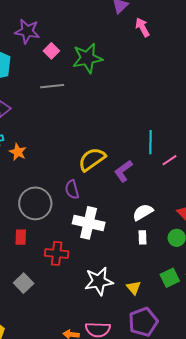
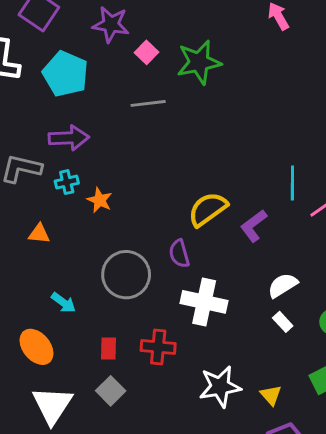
red rectangle: (21, 237) -> (109, 349), moved
white rectangle: (142, 237) -> (283, 322), turned -40

